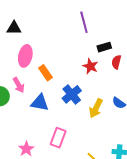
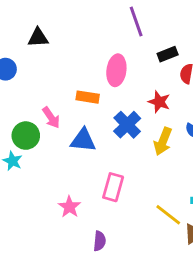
pink ellipse: (25, 56) -> (116, 70), moved
red star: (90, 66) -> (159, 102), moved
orange rectangle: (45, 73) -> (88, 97), turned -42

